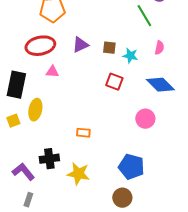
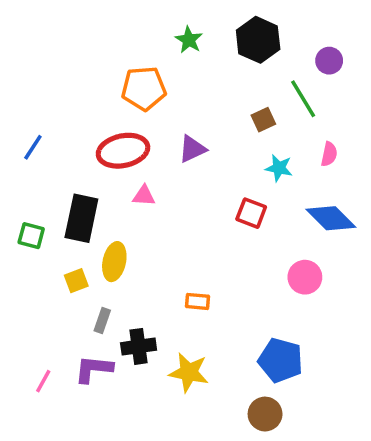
brown square: (109, 48) -> (263, 120), moved, turned -32
purple L-shape: (23, 172) -> (94, 369), turned -45
gray rectangle: (28, 200) -> (102, 320), moved

